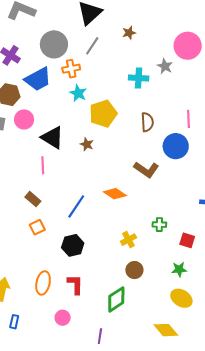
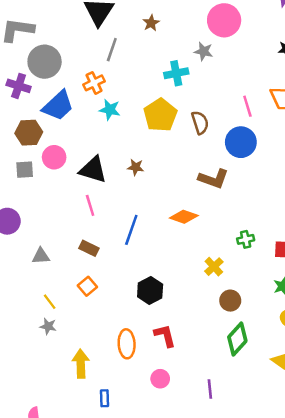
gray circle: (54, 44) -> (45, 62), moved
yellow pentagon: (103, 114) -> (160, 115), moved
blue line: (76, 206) -> (131, 230), moved
orange square: (37, 227) -> (87, 286), moved
green diamond: (116, 299) -> (237, 339), moved

